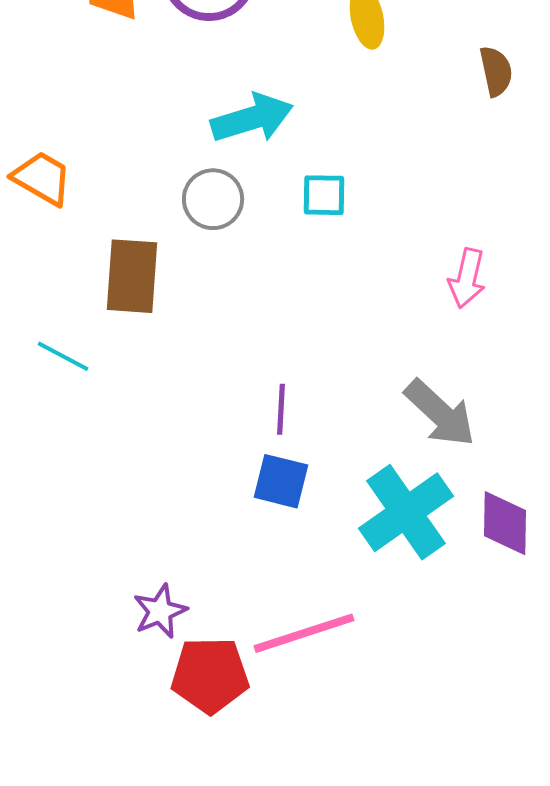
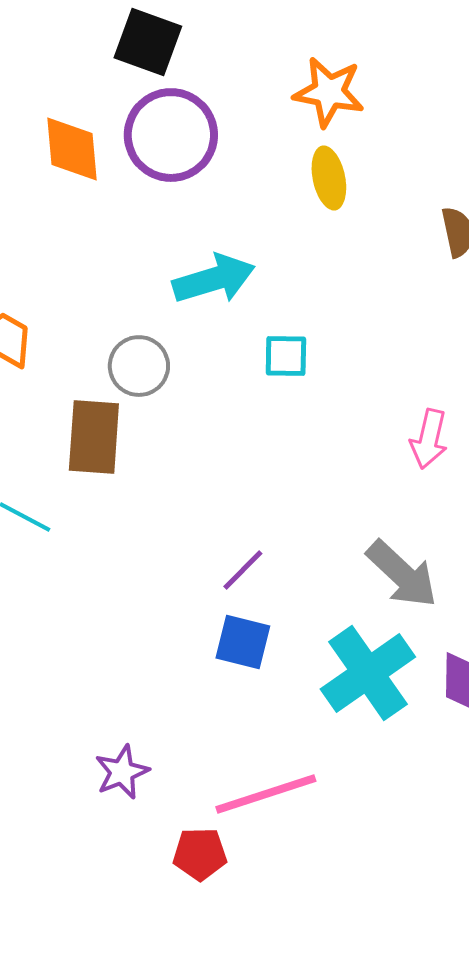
gray circle: (213, 199) -> (139, 366), moved
purple line: (281, 409) -> (243, 570), turned 42
red pentagon: (210, 675) -> (200, 854), moved, size x0.7

